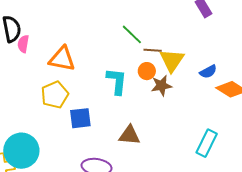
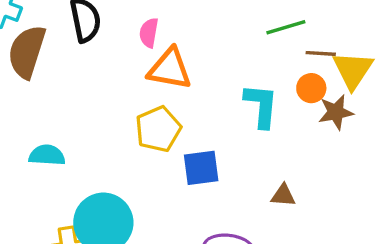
green line: (132, 34) -> (286, 27), turned -60
pink semicircle: (23, 44) -> (149, 33), moved
brown triangle: (129, 135) -> (283, 195), size x0.7

